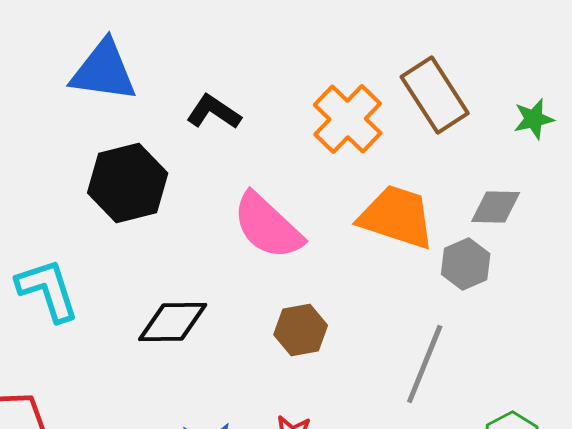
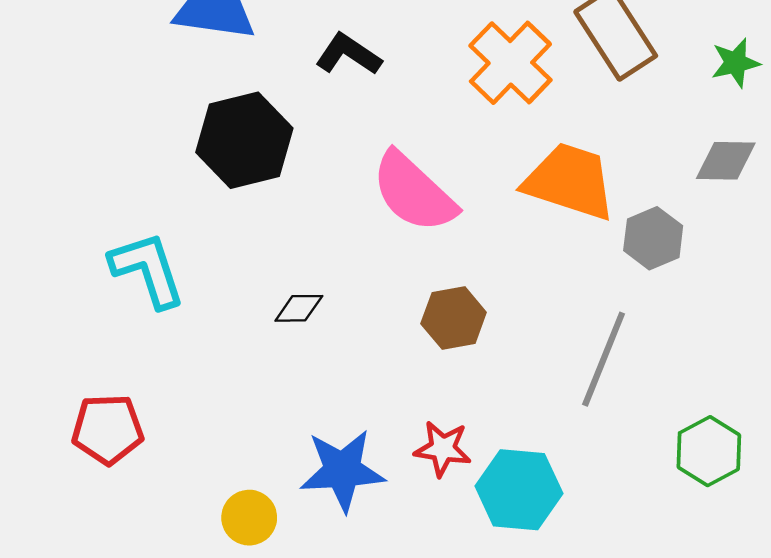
gray diamond: (496, 207) -> (726, 161), moved
black diamond: (173, 322) -> (299, 308), size x0.6

